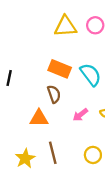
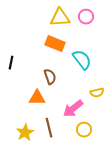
orange rectangle: (60, 69) -> (55, 44), moved
pink arrow: (80, 115) -> (73, 109), moved, size x1.5

